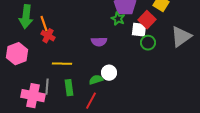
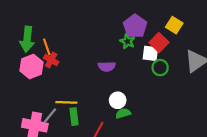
pink hexagon: (17, 54) -> (32, 66), moved
yellow line: (62, 64) -> (66, 102), moved
green semicircle: (96, 80) -> (123, 113), moved
gray line: (47, 87) -> (50, 116), turned 35

